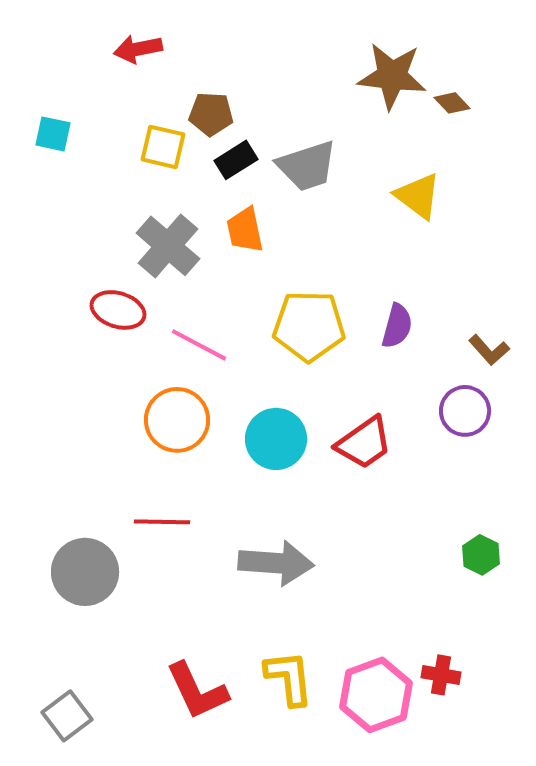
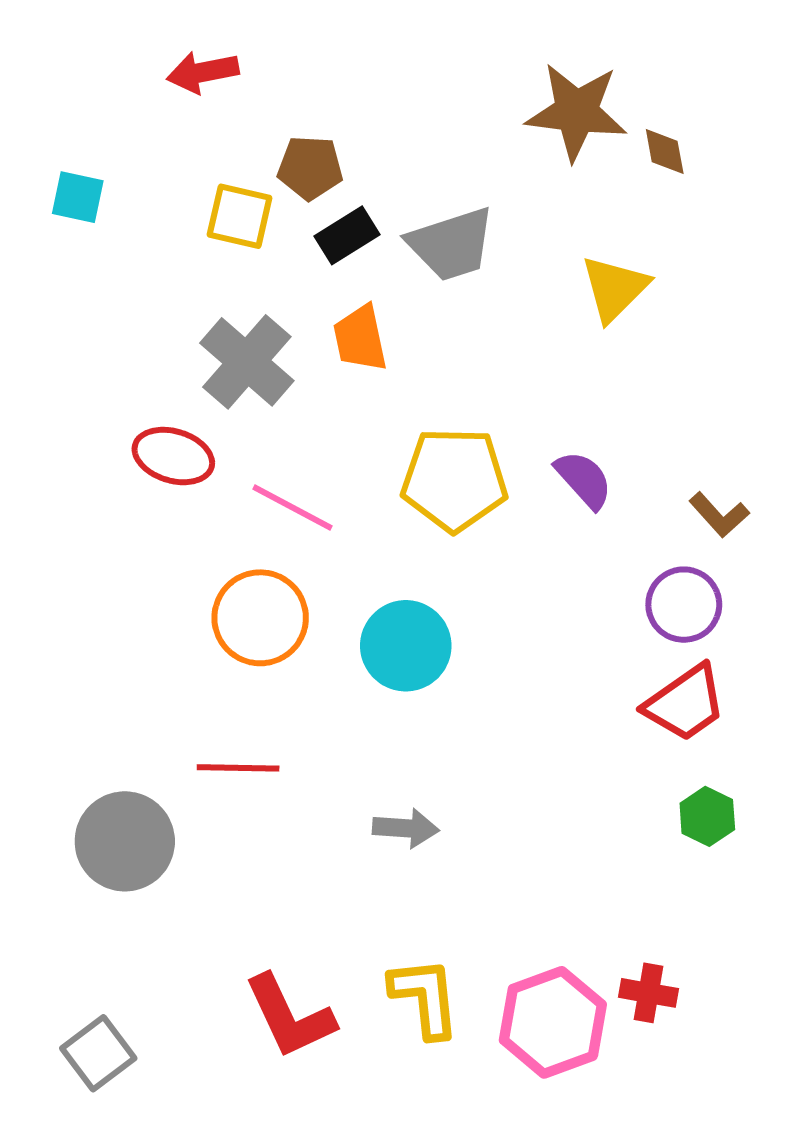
brown diamond: (452, 103) -> (665, 152), turned 33
yellow triangle: (418, 196) -> (615, 288), turned 38
purple semicircle: (397, 326) -> (584, 480), turned -57
red trapezoid: (364, 443) -> (685, 703), moved
gray arrow: (276, 563) -> (406, 828), size x0.6

